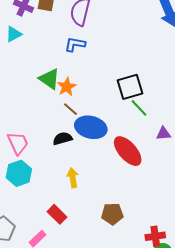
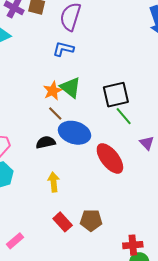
green triangle: (49, 79) -> (70, 88), moved
purple triangle: (164, 134) -> (147, 143), turned 49
red rectangle: (57, 214) -> (63, 222), moved

